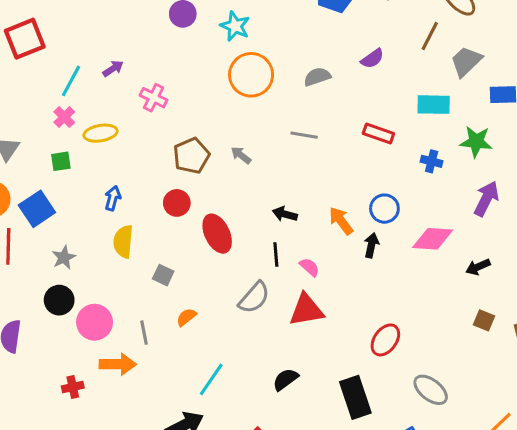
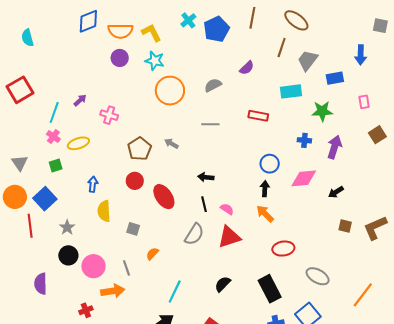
blue cross: (432, 161) -> (304, 140), moved
orange arrow: (341, 221) -> (265, 214), moved
red ellipse: (385, 340) -> (283, 249), turned 55

